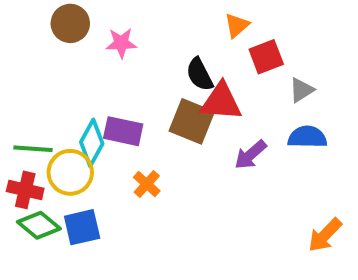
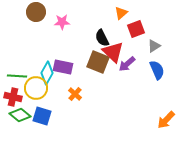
red triangle: (221, 102) -> (113, 52), turned 40
blue semicircle: (307, 137) -> (157, 70), turned 66
purple arrow: (251, 155) -> (127, 64), moved
blue square: (82, 227) -> (42, 116), turned 30

